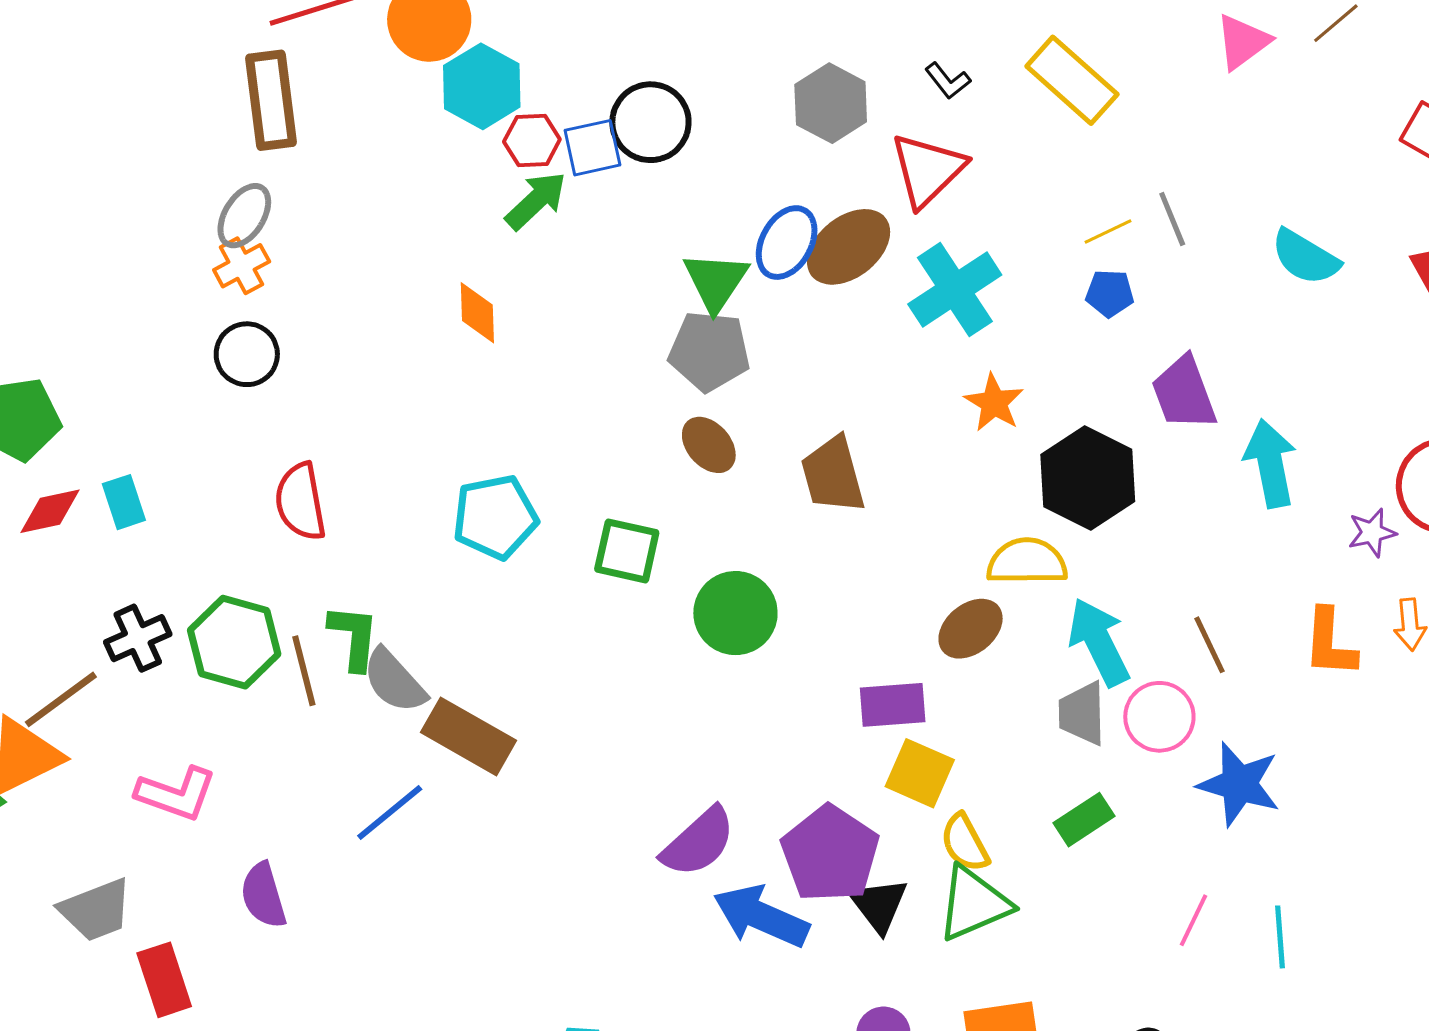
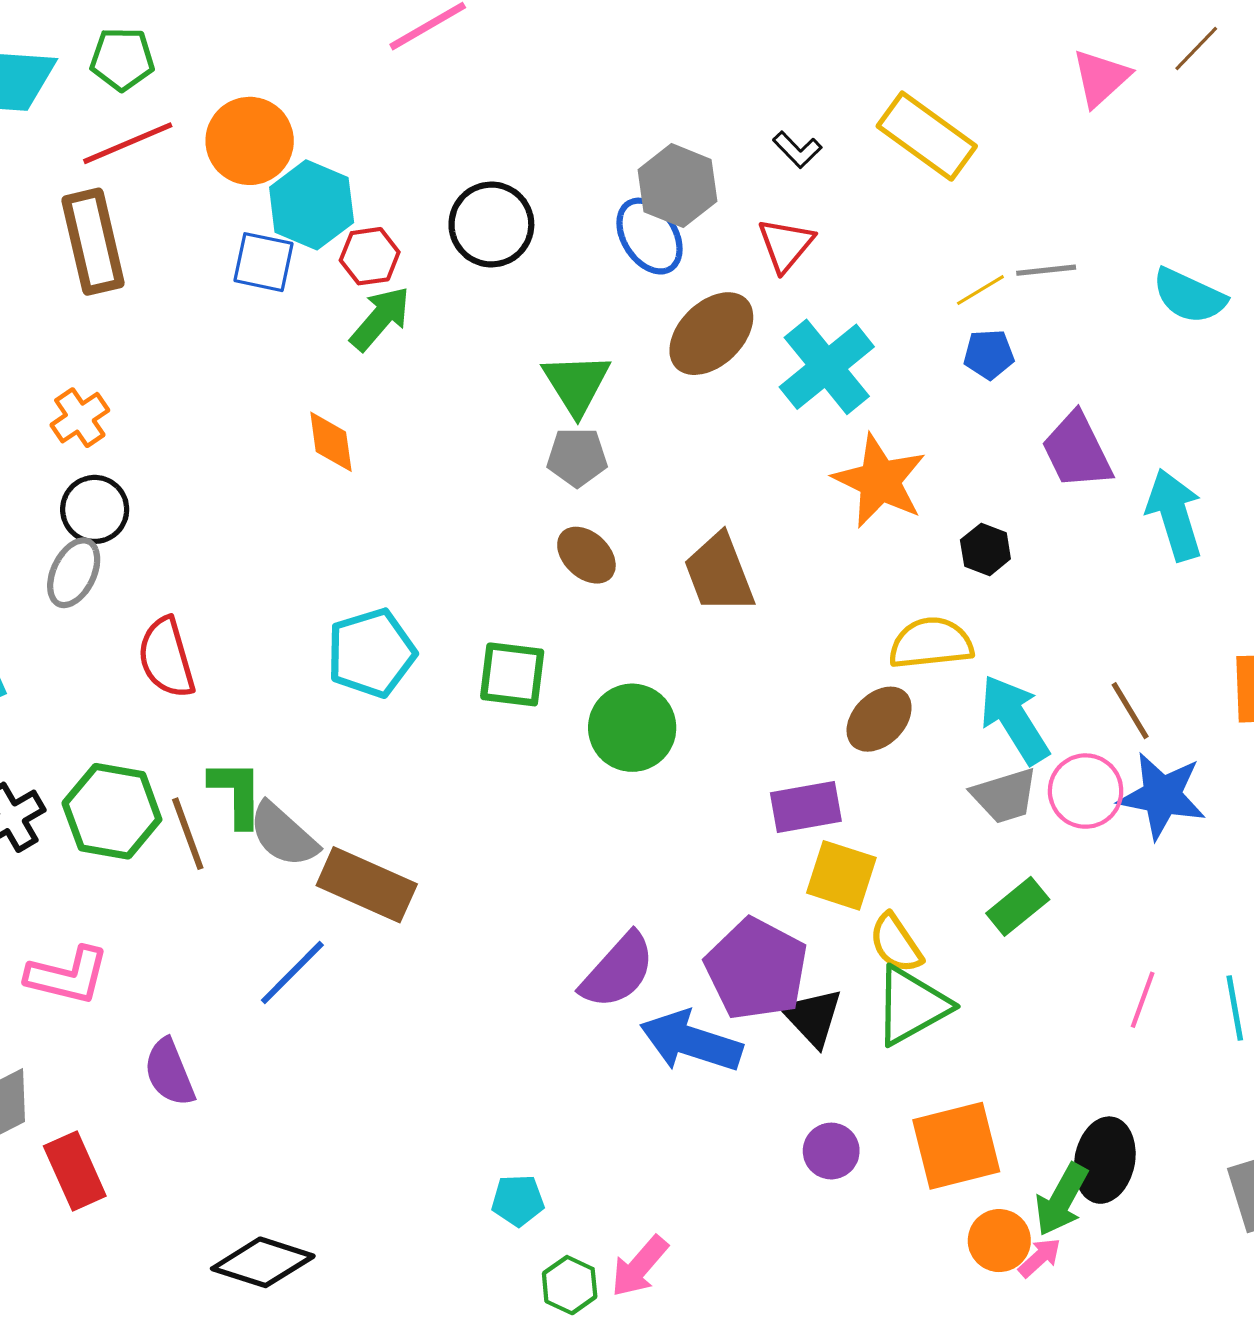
blue square: (593, 148) -> (263, 262), moved, turned 30
red triangle: (928, 170) -> (786, 245), size x0.7
gray ellipse: (244, 216) -> (74, 573), moved
gray line: (1172, 219) -> (1046, 270), turned -68
blue ellipse: (787, 243) -> (650, 236), moved, turned -56
gray pentagon: (709, 351) -> (577, 457), size x0.7
orange star: (994, 403) -> (880, 481), size x1.5
black hexagon: (1088, 478) -> (985, 549), size x0.5
gray trapezoid: (1082, 713) -> (1005, 796), turned -100
blue star: (1239, 784) -> (1162, 796), moved

